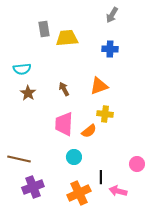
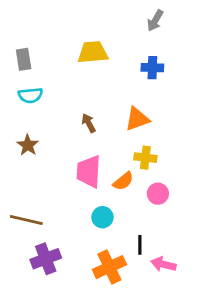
gray rectangle: (44, 29) -> (24, 59), moved
brown star: (28, 93) -> (28, 145), moved
pink circle: (137, 164) -> (158, 194), moved

